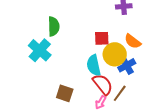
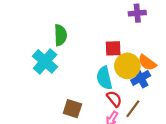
orange semicircle: (133, 41) -> (147, 63), moved
red semicircle: (103, 84) -> (114, 99), size x0.7

